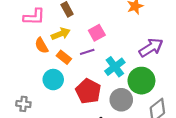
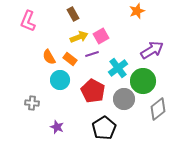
pink L-shape: (34, 17) -> (28, 21), moved, turned 110
yellow arrow: (61, 34) -> (79, 37), moved
orange semicircle: (42, 45) -> (49, 57), moved

